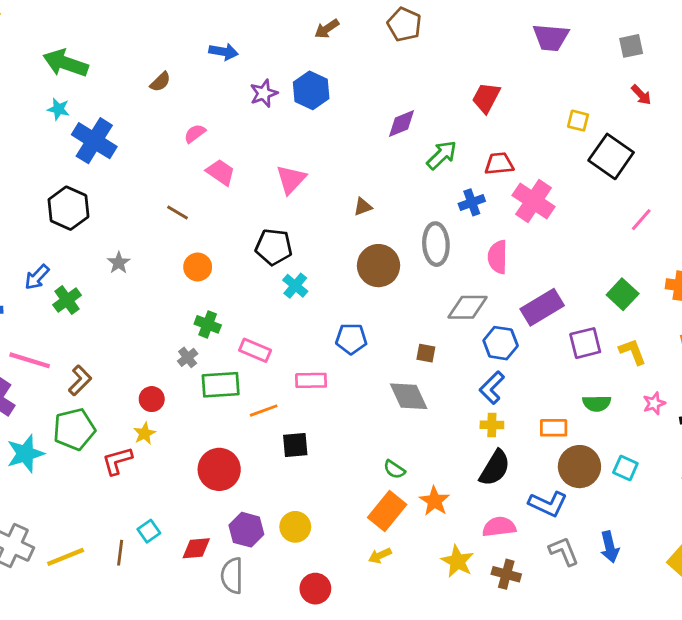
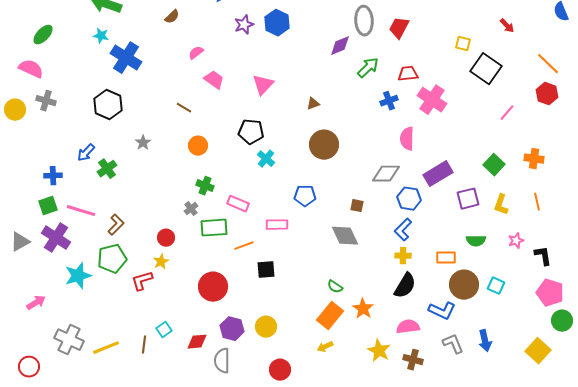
gray ellipse: (436, 244) -> (364, 21), moved
yellow L-shape: (633, 352) -> (501, 205), turned -140

